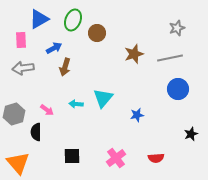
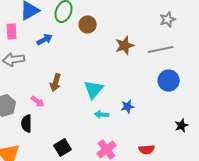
brown arrow: (65, 67) -> (56, 82), moved
cyan arrow: (76, 104) -> (102, 114), moved
black square: (72, 156) -> (63, 148), turned -30

